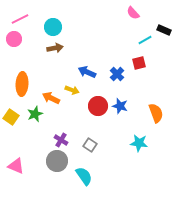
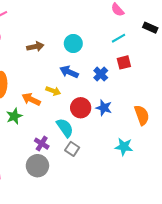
cyan circle: (53, 27) -> (73, 43), moved
cyan line: (145, 40) -> (119, 38), moved
cyan semicircle: (84, 176) -> (65, 128), moved

